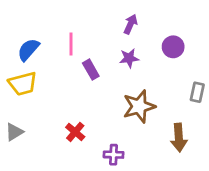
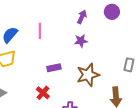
purple circle: (173, 47) -> (112, 12), moved
purple rectangle: (91, 70) -> (54, 68), moved, turned -72

